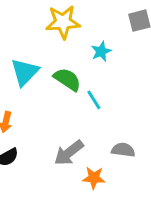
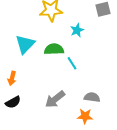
green semicircle: (67, 79) -> (54, 49), turned -36
orange star: (94, 178) -> (85, 116), moved

